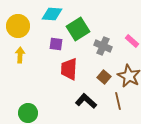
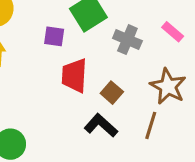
brown square: (104, 77) -> (112, 93), moved
brown line: (118, 101) -> (151, 125), turned 30

